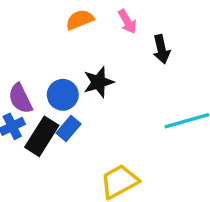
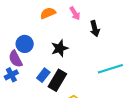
blue circle: (63, 95) -> (25, 44), moved
black rectangle: (42, 136) -> (57, 80), moved

